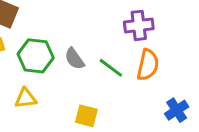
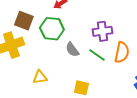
purple cross: (139, 25) -> (102, 31), moved
green hexagon: (36, 56) -> (52, 29), moved

